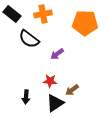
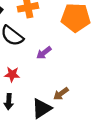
red star: (50, 81) -> (12, 74), moved

